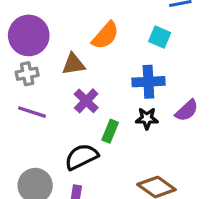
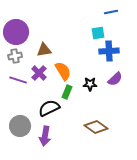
orange semicircle: (105, 35) -> (63, 71), moved, turned -72
cyan square: (160, 37) -> (98, 33), turned -32
blue cross: (148, 82) -> (109, 51), moved
purple cross: (86, 101) -> (39, 73), moved

